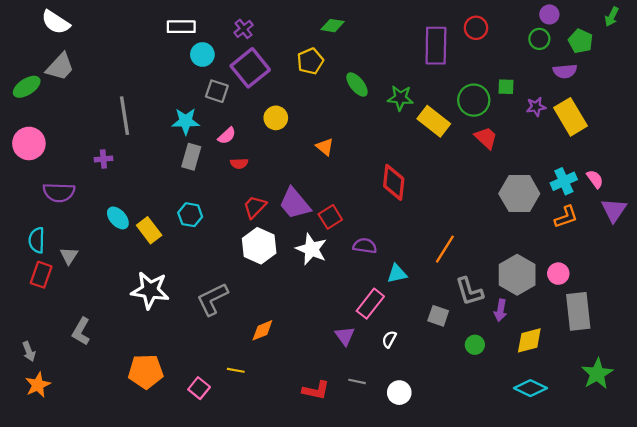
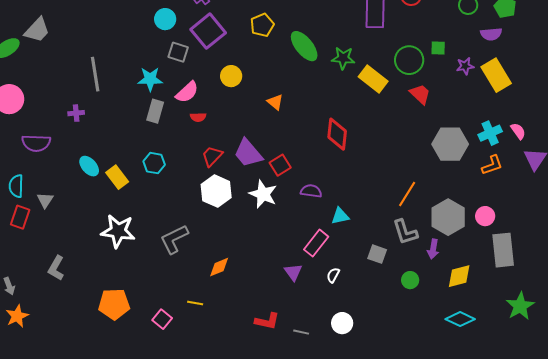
green ellipse: (357, 85) -> (304, 46), size x1.4
pink semicircle: (227, 136) -> (187, 92), size x1.4
orange line: (445, 249) -> (407, 194), moved
gray line: (357, 381) -> (301, 332), moved

